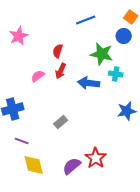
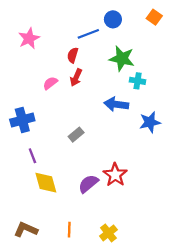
blue line: (86, 20) -> (88, 34), moved
blue circle: (124, 36) -> (113, 19), moved
blue arrow: (89, 83) -> (116, 104), moved
purple line: (22, 141) -> (32, 156), turned 48

